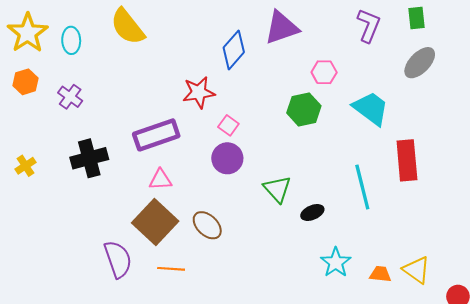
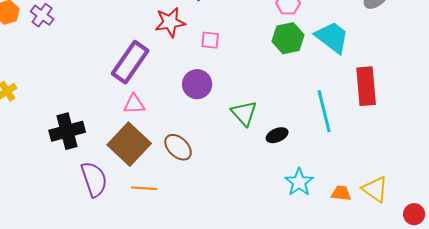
purple cross: (70, 97) -> (42, 15), moved
green hexagon: (304, 109) -> (288, 38), moved
pink square: (228, 125) -> (210, 40), moved, turned -30
purple rectangle: (156, 135) -> (130, 62), turned -36
black cross: (89, 158) -> (67, 131), moved

